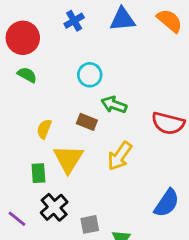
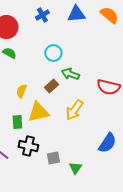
brown rectangle: (87, 122) -> (51, 86), turned -64
yellow triangle: (68, 159) -> (38, 112), turned 45
black cross: (54, 207) -> (28, 146), turned -36

